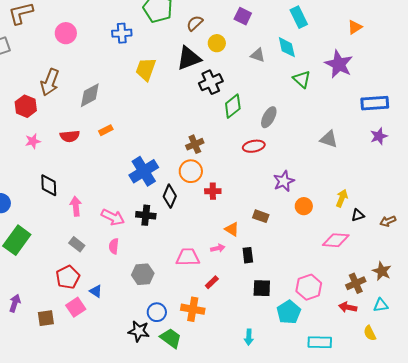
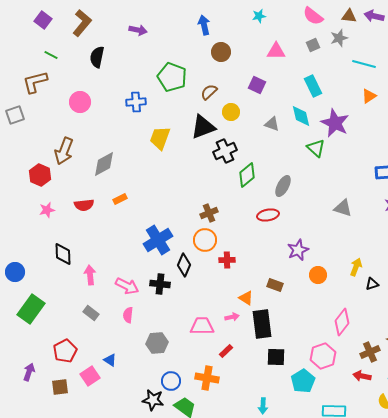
purple star: (339, 64) -> (335, 123), moved
pink diamond: (336, 240) -> (342, 322), moved, turned -56
black rectangle: (248, 255) -> (262, 324), size x1.8
red pentagon: (68, 277) -> (65, 351), moved

